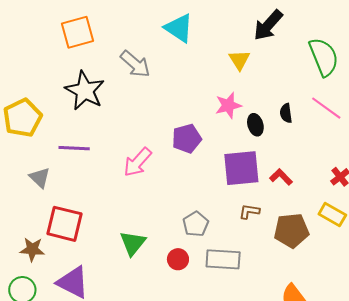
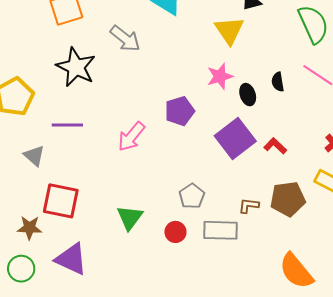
yellow triangle: (239, 60) -> (229, 30), size x1.4
purple square: (241, 168) -> (235, 138), turned -30
brown L-shape: (249, 212) -> (249, 206), moved

